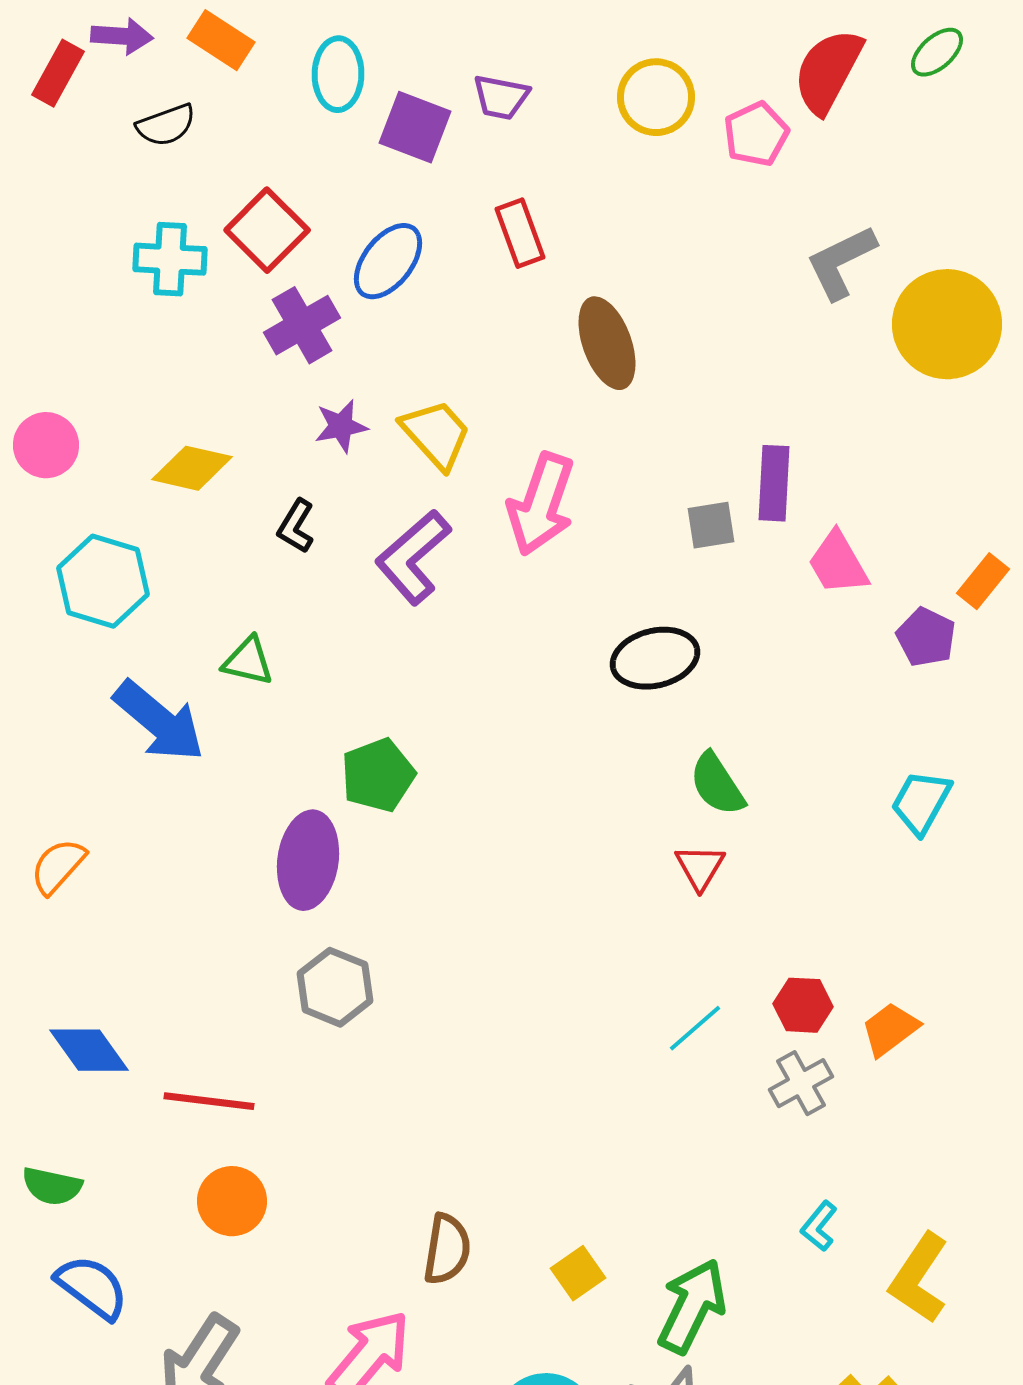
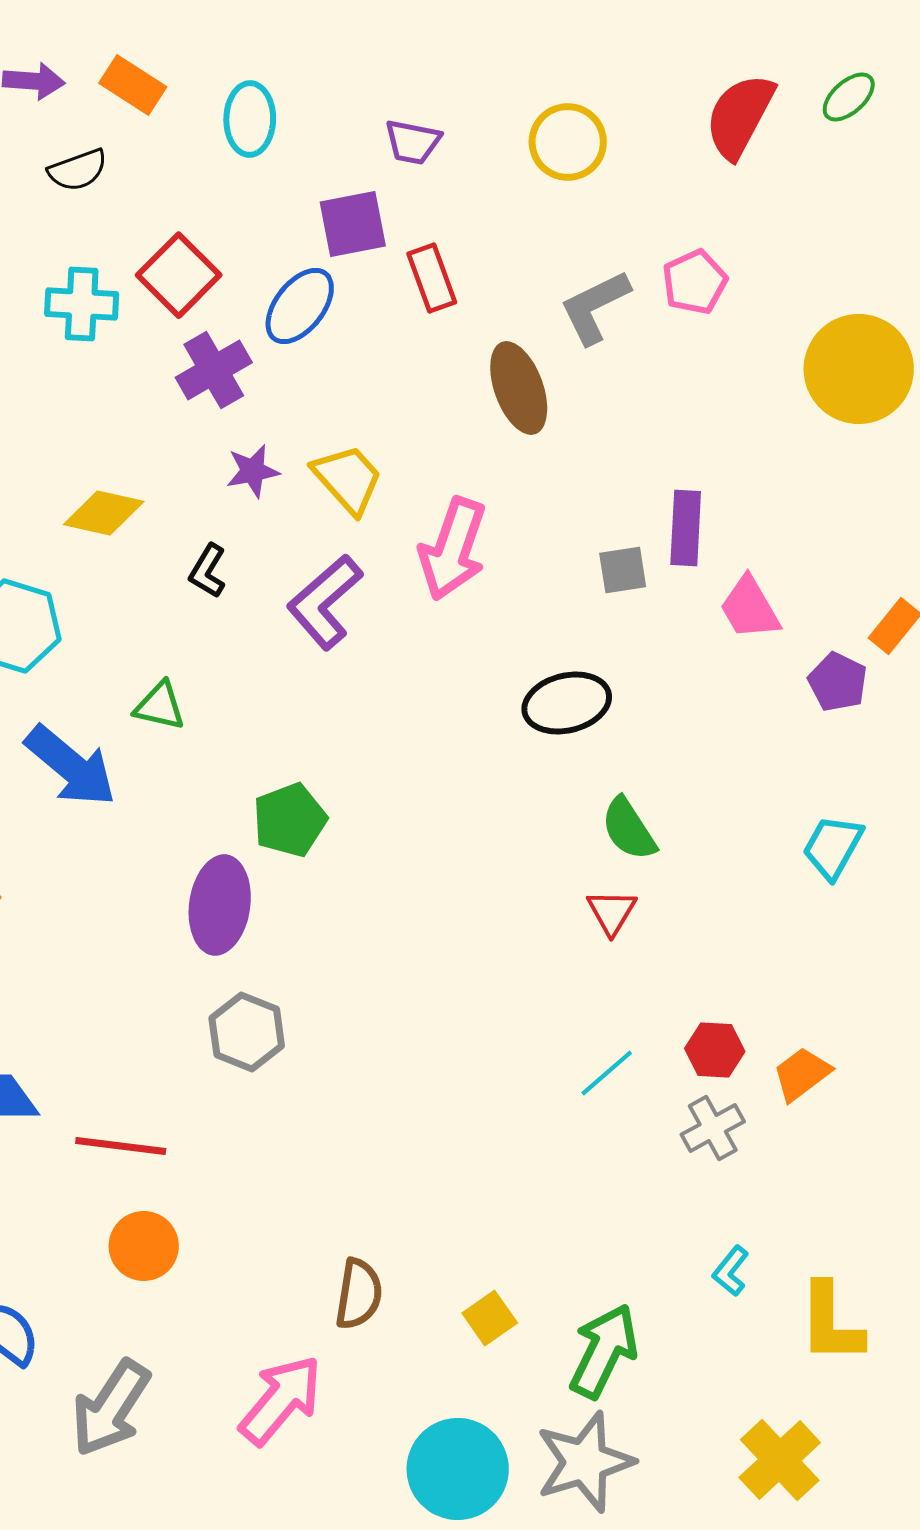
purple square: (415, 127) -> (353, 224), moved, turned -32
pink pentagon: (756, 134) -> (695, 282), moved
gray L-shape: (841, 262) -> (595, 307), moved
yellow L-shape: (919, 1278) -> (831, 1323), turned -34

